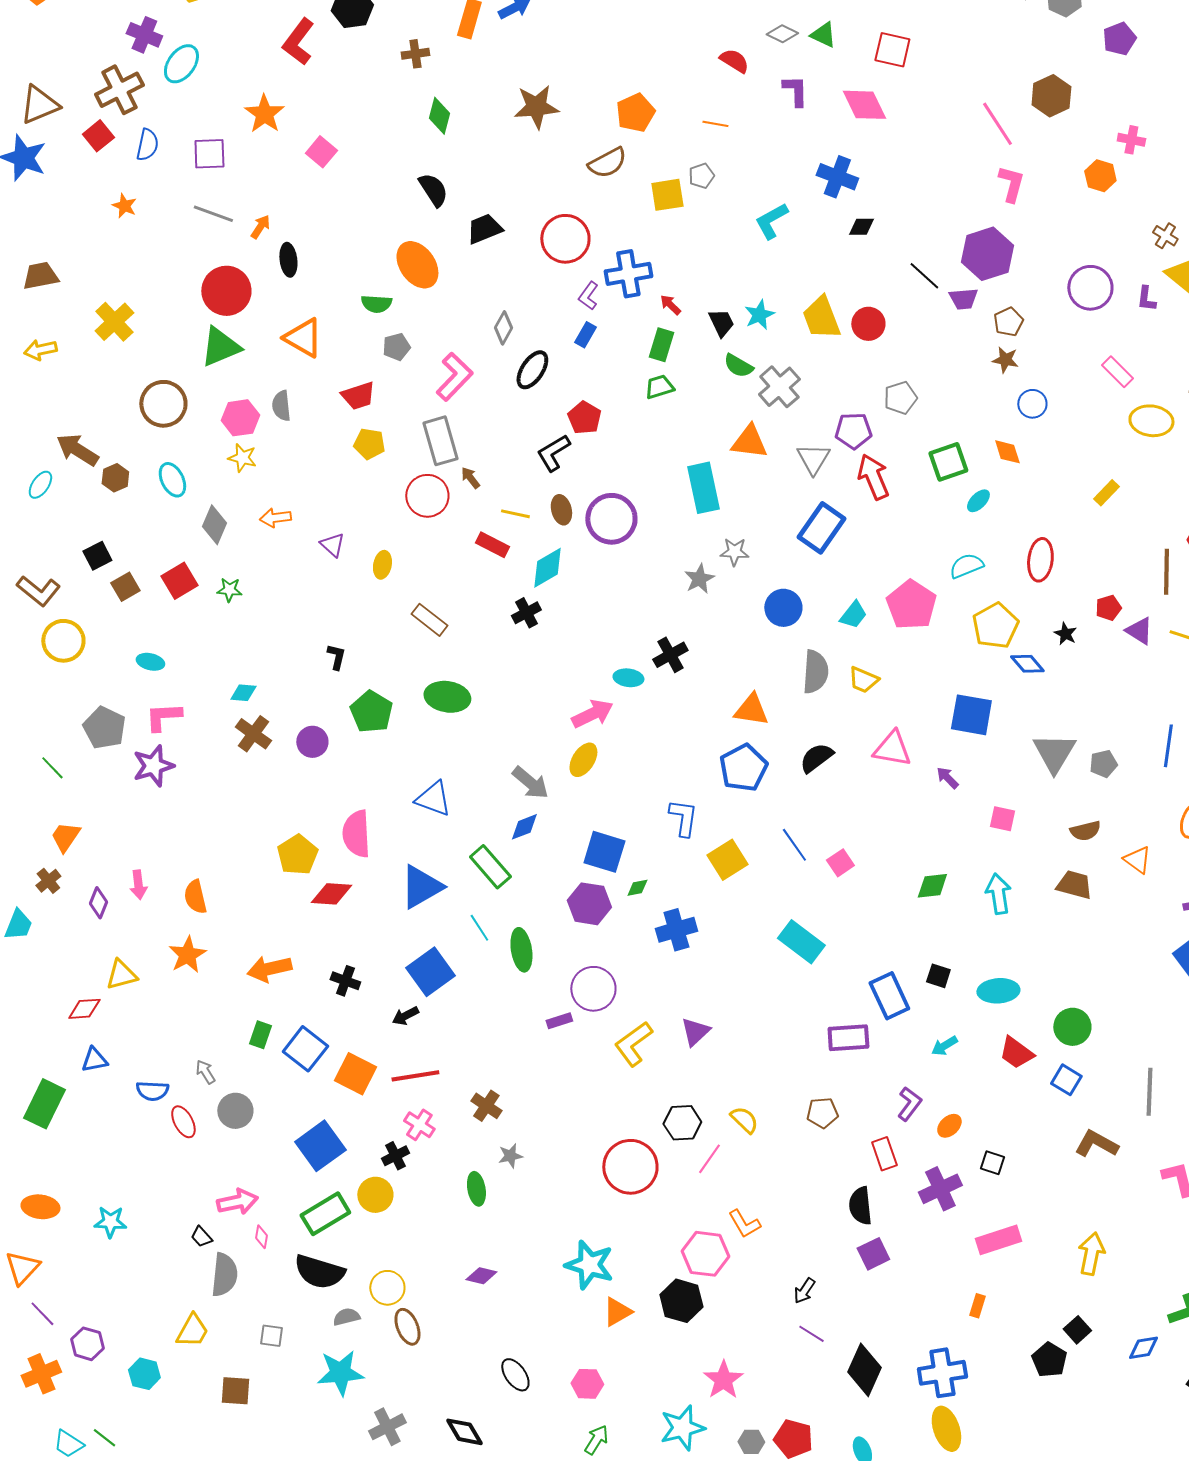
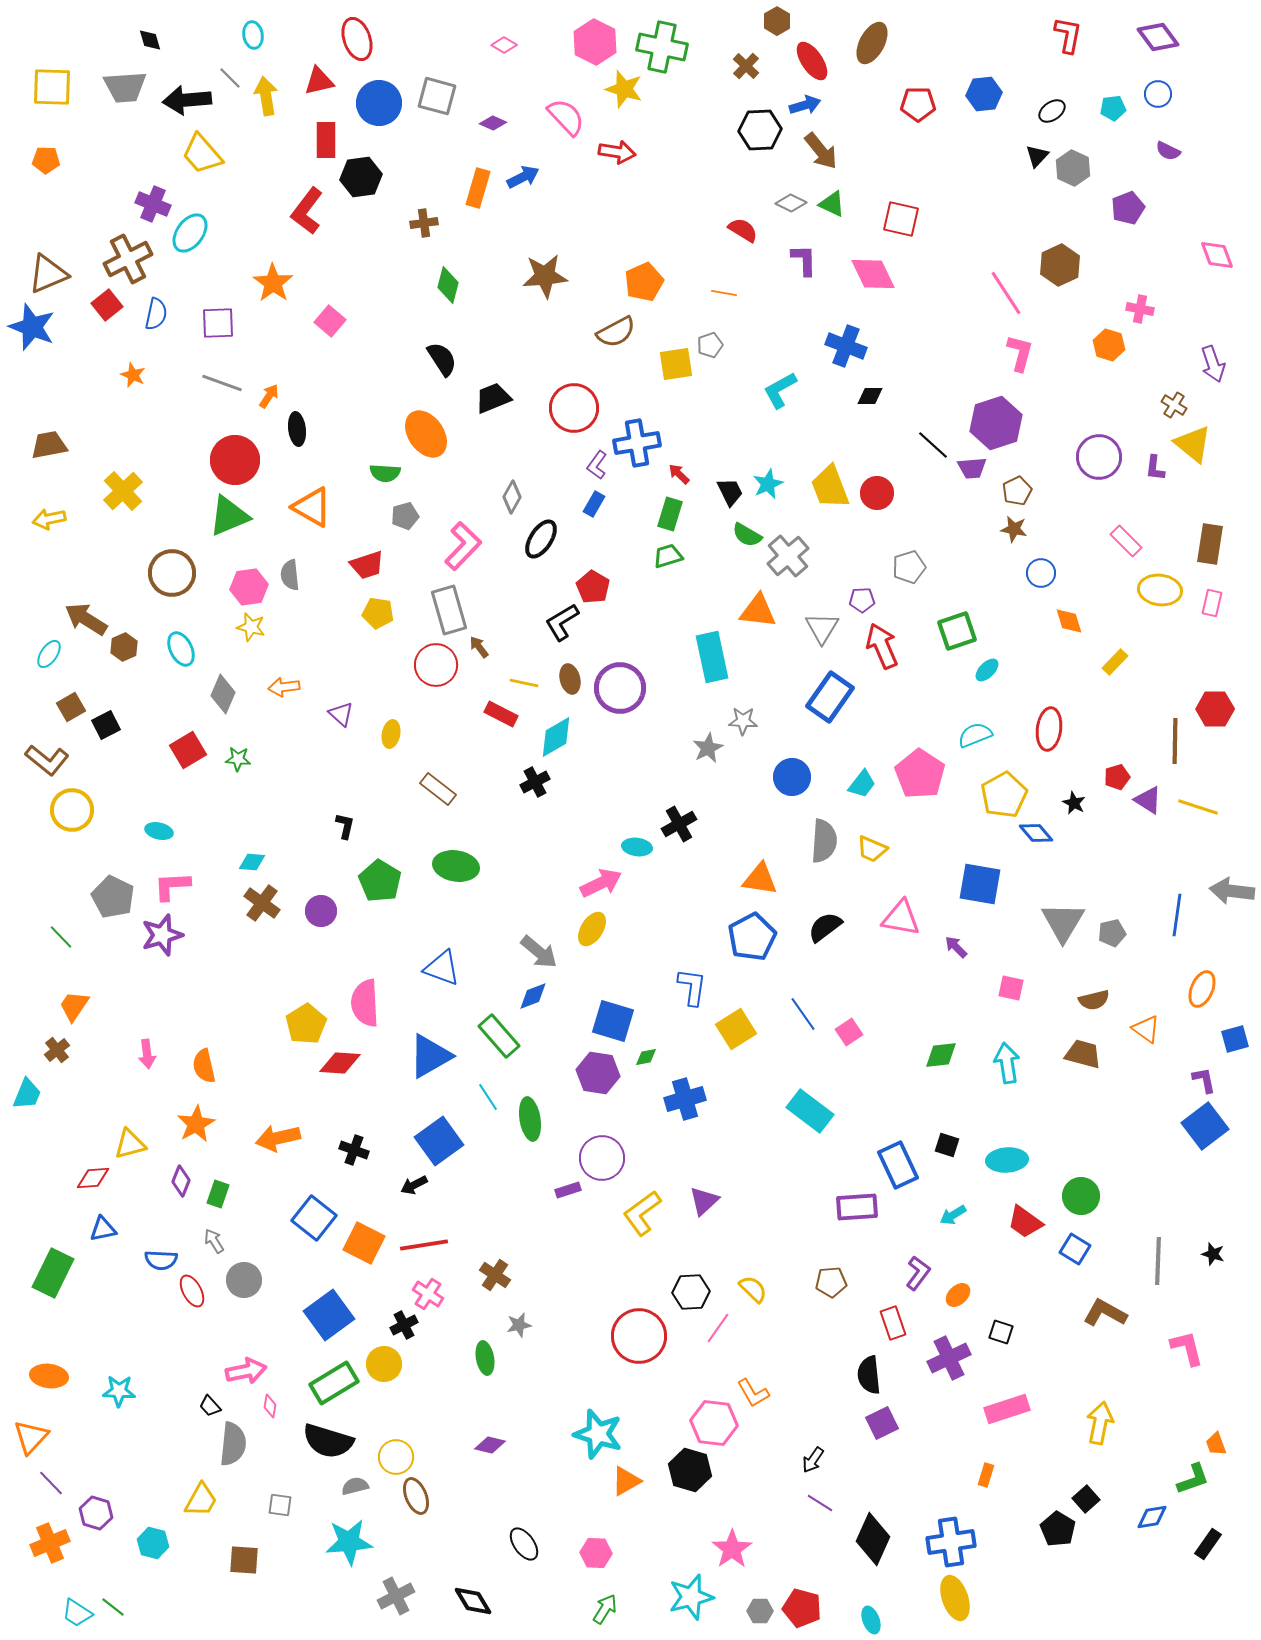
purple pentagon: (853, 431) -> (862, 600), size x0.7
orange diamond: (1007, 452) -> (1069, 621), moved
brown square: (125, 587) -> (71, 707), moved
purple diamond: (98, 903) -> (181, 1181), moved
green rectangle: (260, 1035) -> (218, 1194), moved

